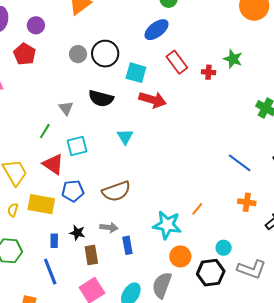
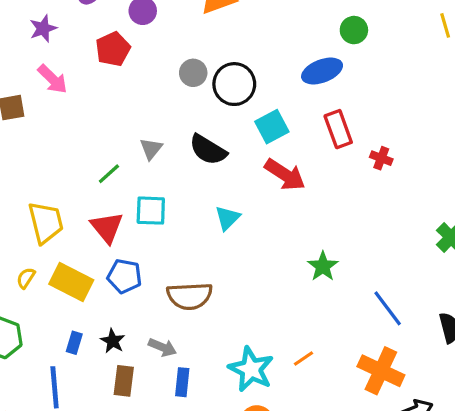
green star: (233, 59) -> (323, 266), moved
cyan square: (136, 73) -> (272, 127), turned 30
orange cross: (247, 202) -> (381, 371), size x1.6

